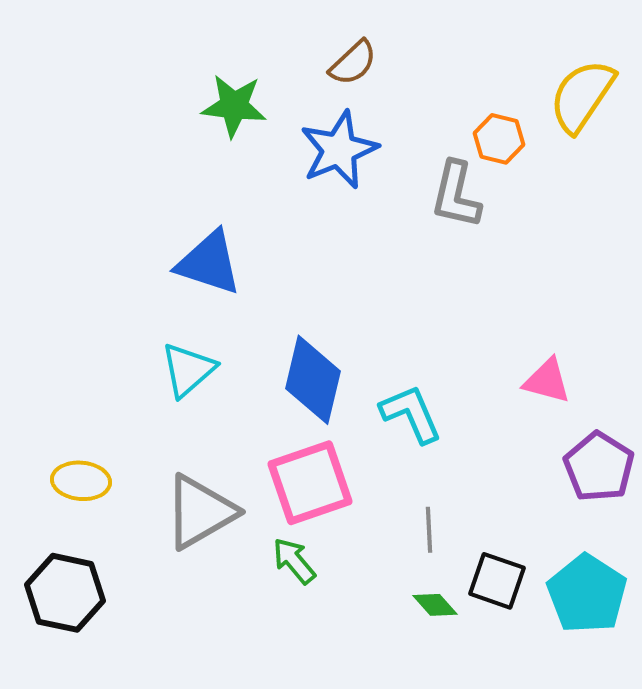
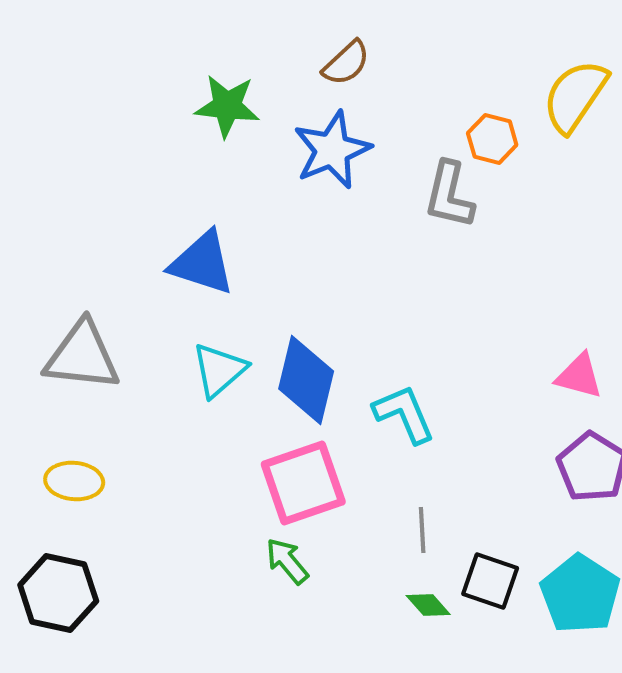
cyan triangle: (188, 370) -> (219, 370), moved
pink triangle: (547, 381) -> (579, 376), moved
gray triangle: (200, 512) -> (82, 356), moved, turned 36

